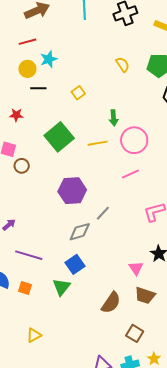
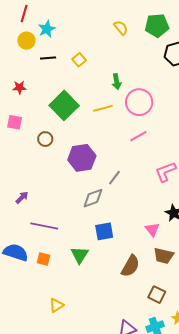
red line: (28, 42) -> (24, 13), turned -54
black line: (38, 88) -> (48, 58), moved
brown circle: (22, 166) -> (45, 139), moved
blue square: (75, 264) -> (104, 231), moved, turned 30

